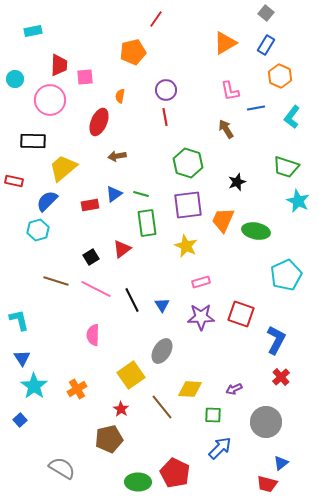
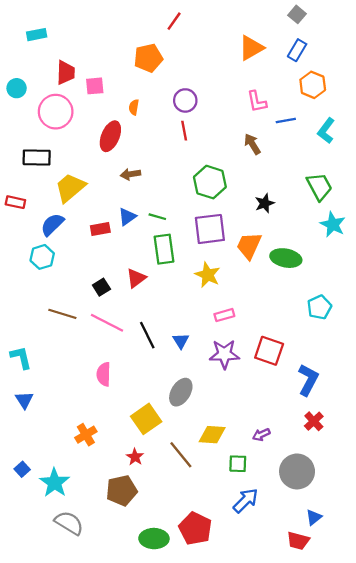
green trapezoid: (286, 167) -> (319, 187), turned -136
cyan pentagon: (286, 275) -> (319, 307), size x0.7
cyan star: (34, 386) -> (55, 483), moved

